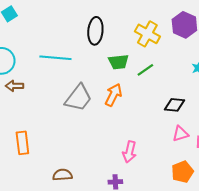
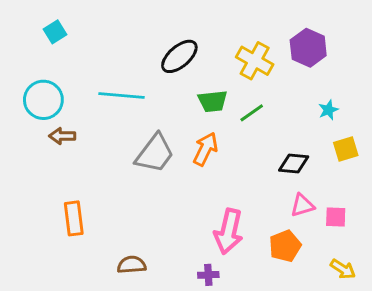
black ellipse: (95, 31) -> (179, 56), turned 44
pink arrow: (129, 152) -> (229, 231), size x1.4
orange pentagon: (182, 172) -> (285, 246), moved

